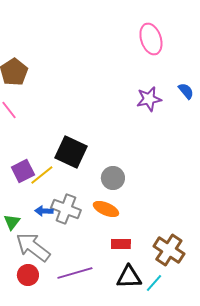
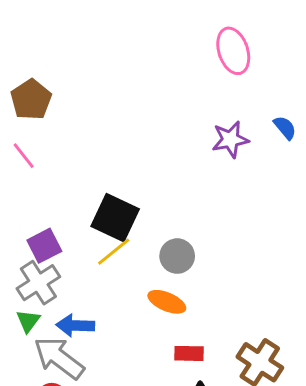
yellow line: (42, 175) -> (114, 252), moved
gray cross: (66, 209) -> (38, 283), moved, turned 36
blue arrow: (44, 211) -> (75, 325), moved, size x1.4

